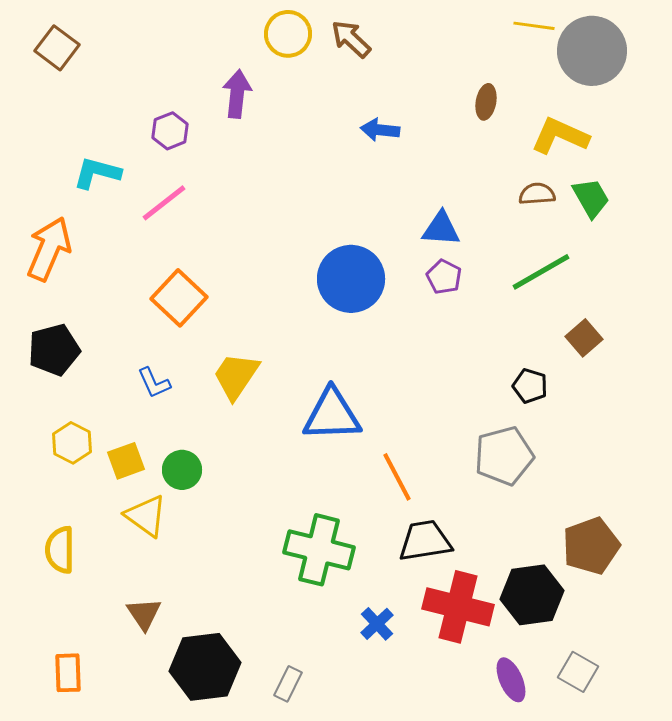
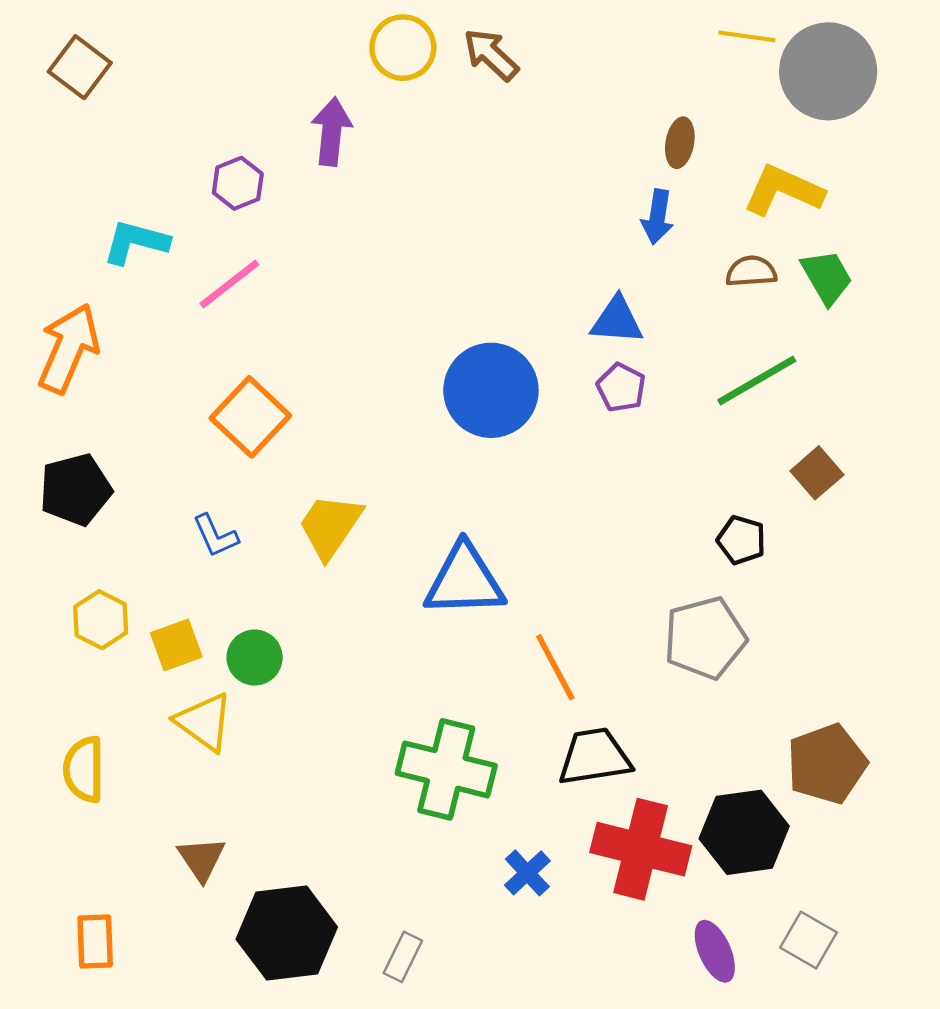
blue arrow: (380, 130) -> (657, 217), moved, turned -87

